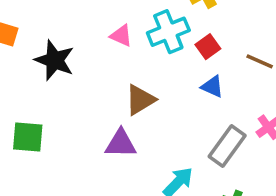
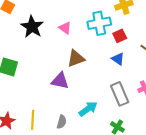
pink triangle: (121, 36) -> (65, 28), moved
gray rectangle: (227, 146) -> (120, 94), turned -70

